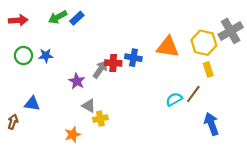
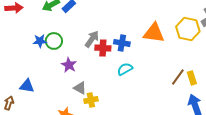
green circle: (23, 56) -> (54, 41), moved
gray arrow: (100, 69) -> (92, 39), moved
yellow rectangle: (208, 69) -> (192, 78), moved
cyan semicircle: (174, 99) -> (125, 69), moved

